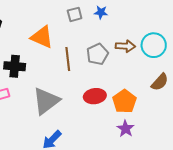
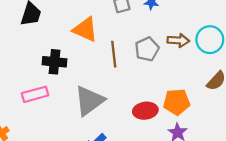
red ellipse: (95, 96) -> (145, 111), moved
orange pentagon: (124, 101) -> (177, 102), turned 30

